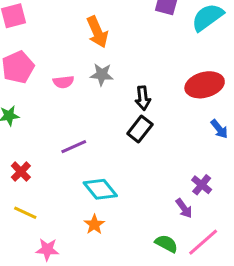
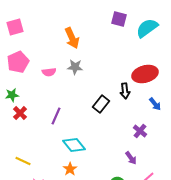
black arrow: (143, 98) -> (125, 91), moved
purple line: (74, 147) -> (56, 116), turned -42
red cross: (21, 172) -> (20, 113), moved
purple cross: (202, 185) -> (140, 131), moved

